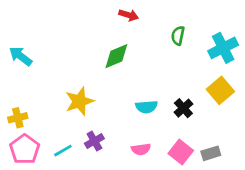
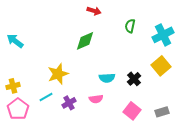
pink semicircle: (141, 149) -> (96, 99), moved
cyan line: (63, 151) -> (46, 97), moved
gray rectangle: (211, 153) -> (162, 112), moved

